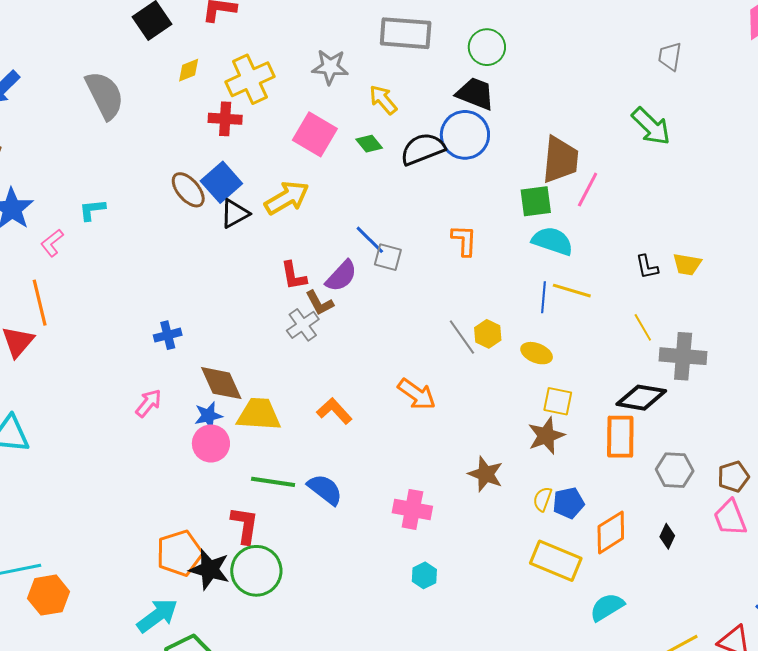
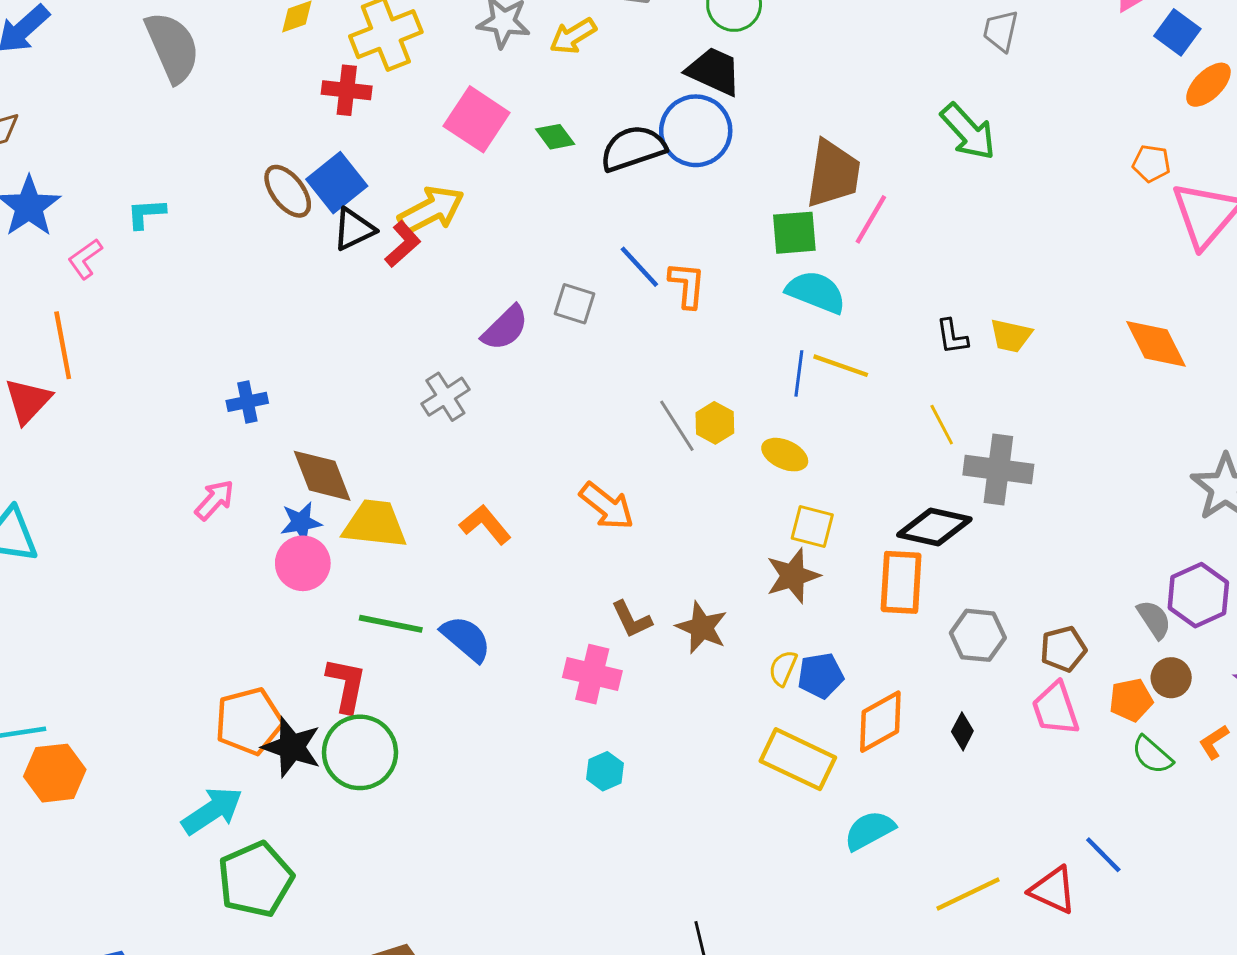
yellow arrow: (383, 100) -> (573, 36), moved, turned -84
blue line: (370, 240) -> (639, 267), moved
red L-shape: (294, 276) -> (403, 244), moved, turned -124
brown L-shape: (319, 303) -> (632, 619), moved

